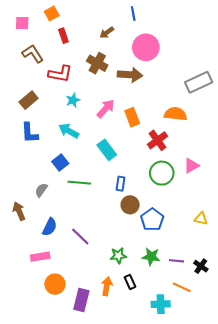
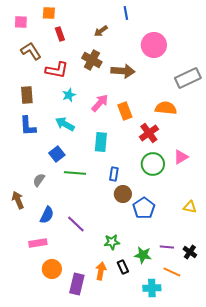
orange square: (52, 13) -> (49, 13), turned 32
pink circle: (146, 47) -> (154, 45), moved
brown rectangle: (29, 100) -> (27, 95), turned -54
cyan rectangle: (107, 150) -> (101, 142), turned 42
green star: (151, 257) -> (143, 255), moved

